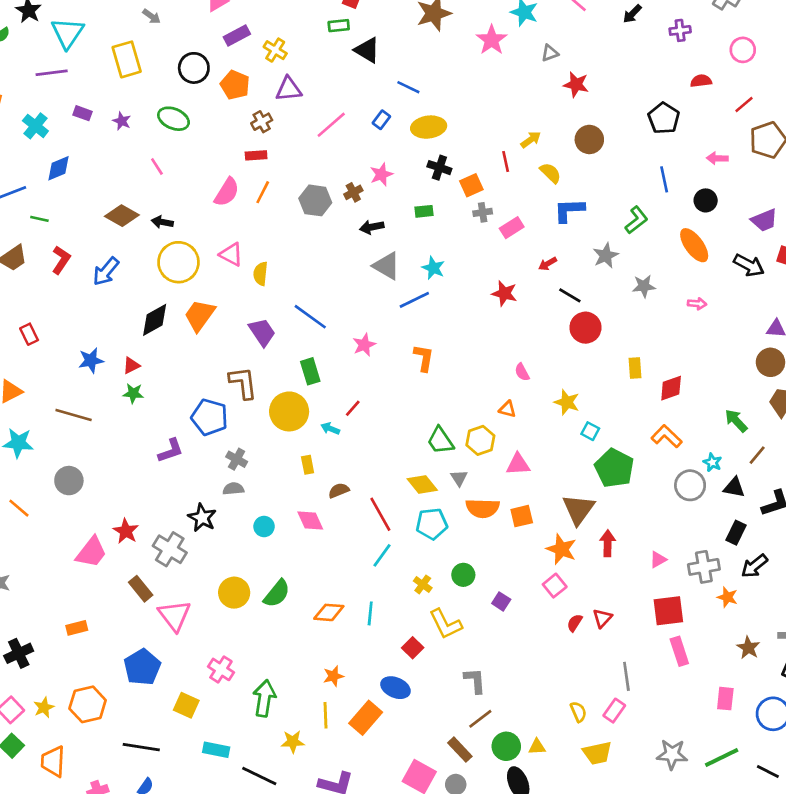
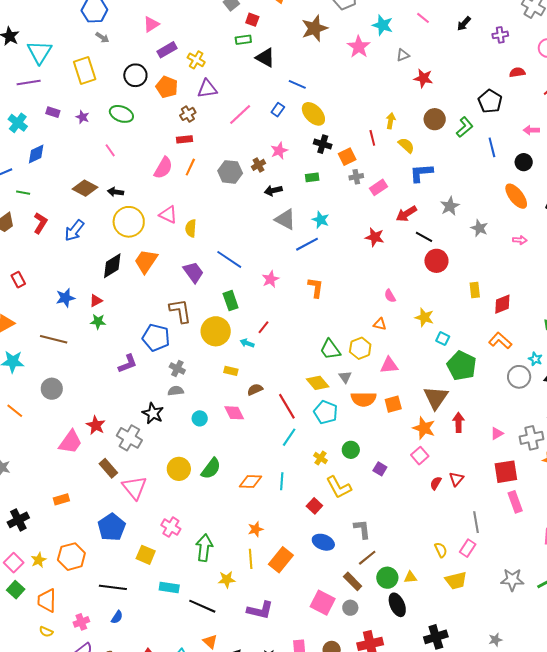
yellow ellipse: (429, 127) -> (313, 114), turned 55
yellow arrow: (531, 140) -> (391, 121), turned -42
green L-shape: (636, 220) -> (465, 127), moved
red arrow: (548, 264) -> (406, 214), size x1.5
gray star: (644, 286) -> (479, 228), turned 30
yellow rectangle: (308, 465) -> (231, 371), turned -64
cyan pentagon: (432, 524) -> (326, 412), turned 30
blue ellipse: (395, 688) -> (323, 542), moved

